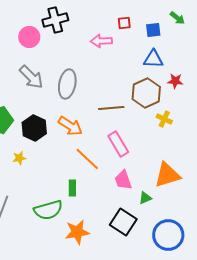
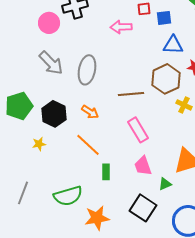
blue square: (153, 30) -> (164, 18), moved
orange arrow: (70, 126) -> (90, 112), size x0.7
orange line: (87, 159) -> (88, 145), moved
green rectangle: (72, 188) -> (106, 172), moved

